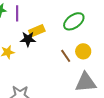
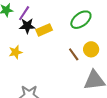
purple line: (17, 13) -> (24, 13), turned 35
black star: (28, 39) -> (27, 26), moved

